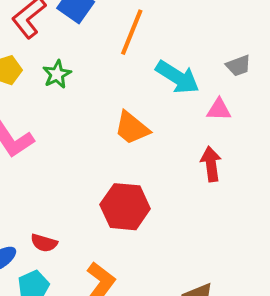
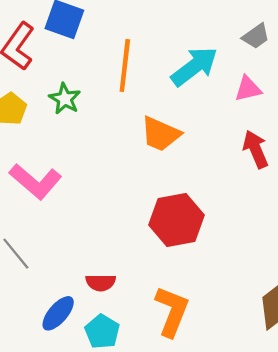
orange line: (132, 32) -> (125, 65), moved
cyan arrow: (177, 77) -> (194, 66), turned -54

